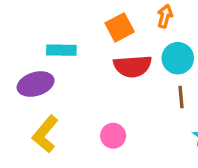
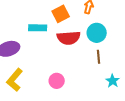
cyan rectangle: (61, 50) -> (38, 28), moved

